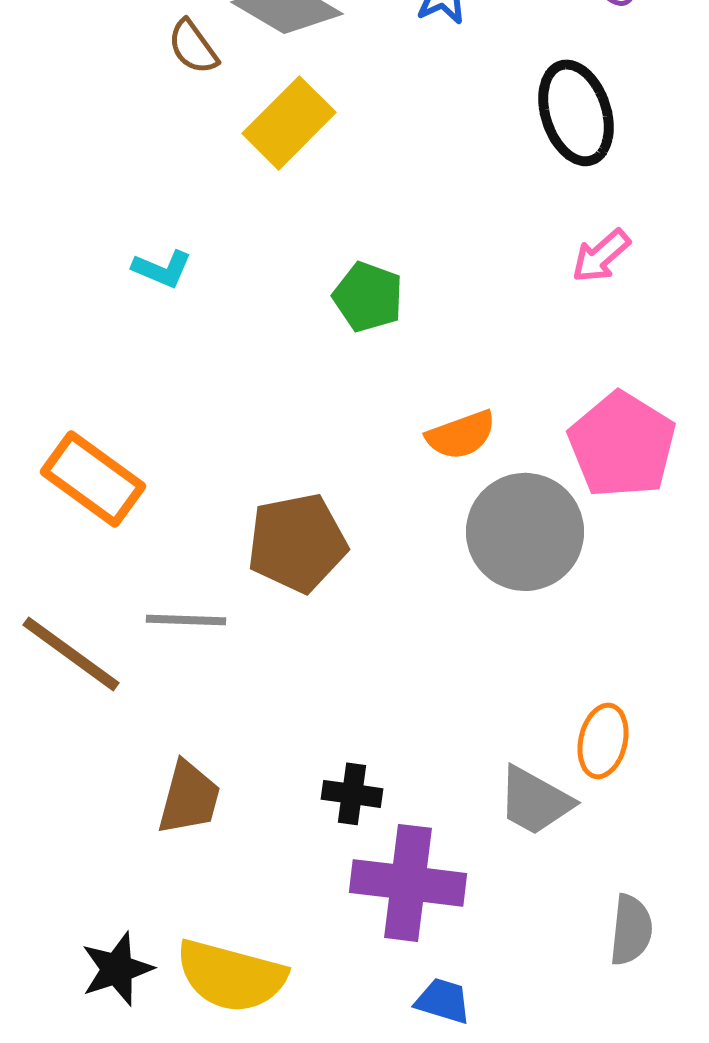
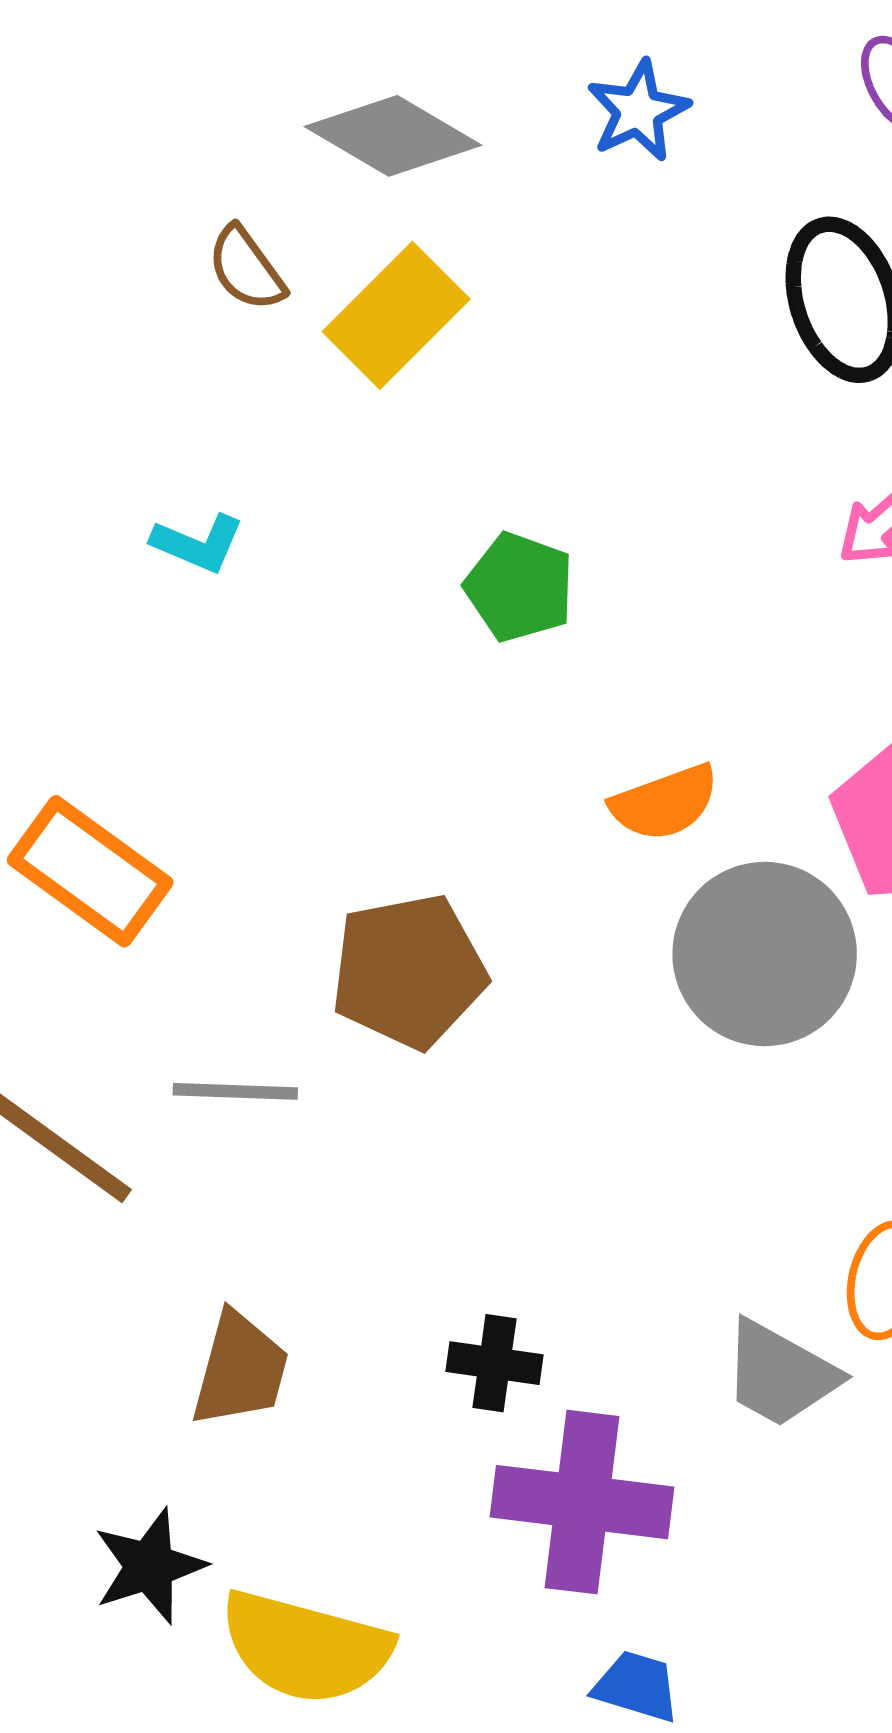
brown semicircle: (193, 47) -> (246, 269), moved
black star: (117, 969) -> (149, 1566), moved

